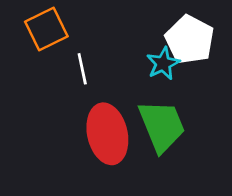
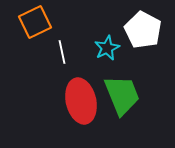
cyan star: (163, 64) -> (107, 48), moved

